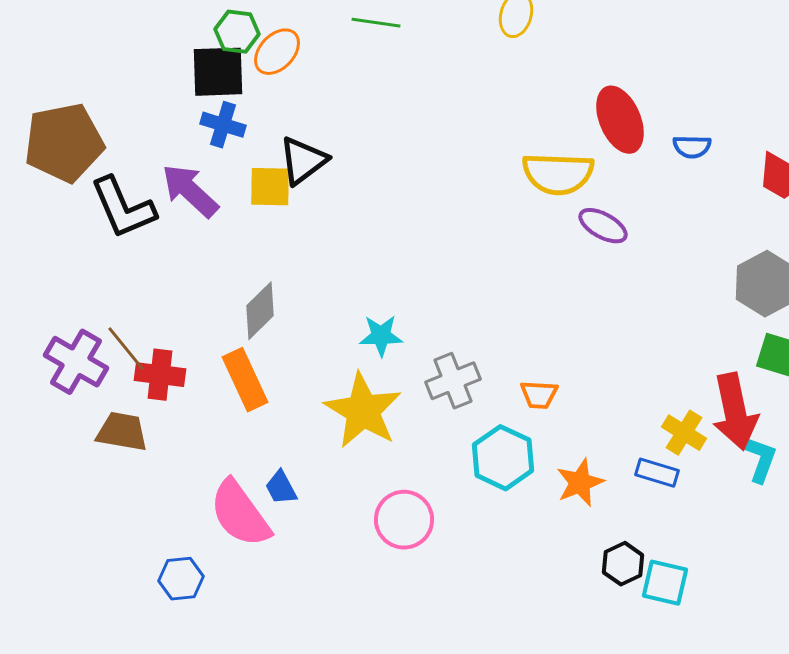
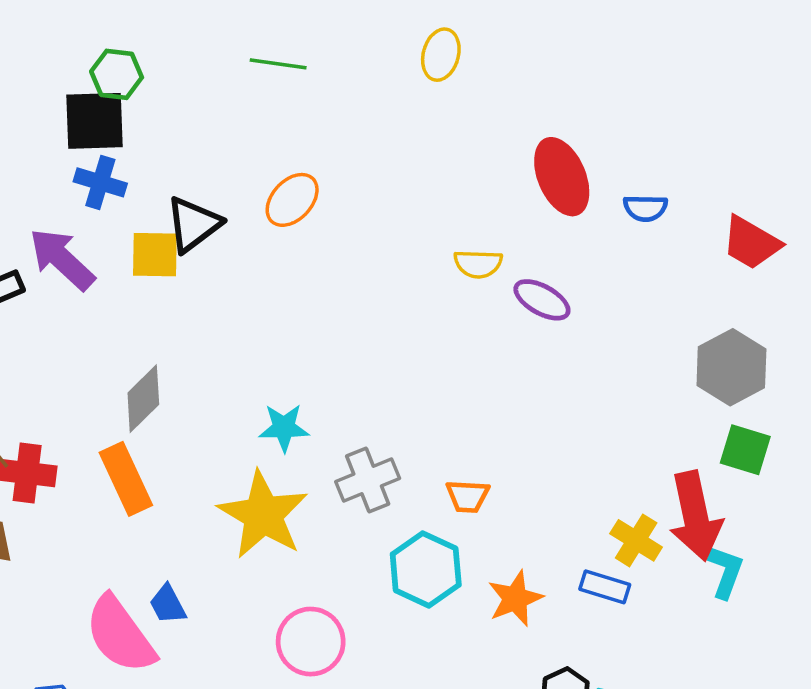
orange ellipse: (277, 52) -> (292, 200), moved
yellow semicircle: (558, 174) -> (478, 264), moved, size x0.6

